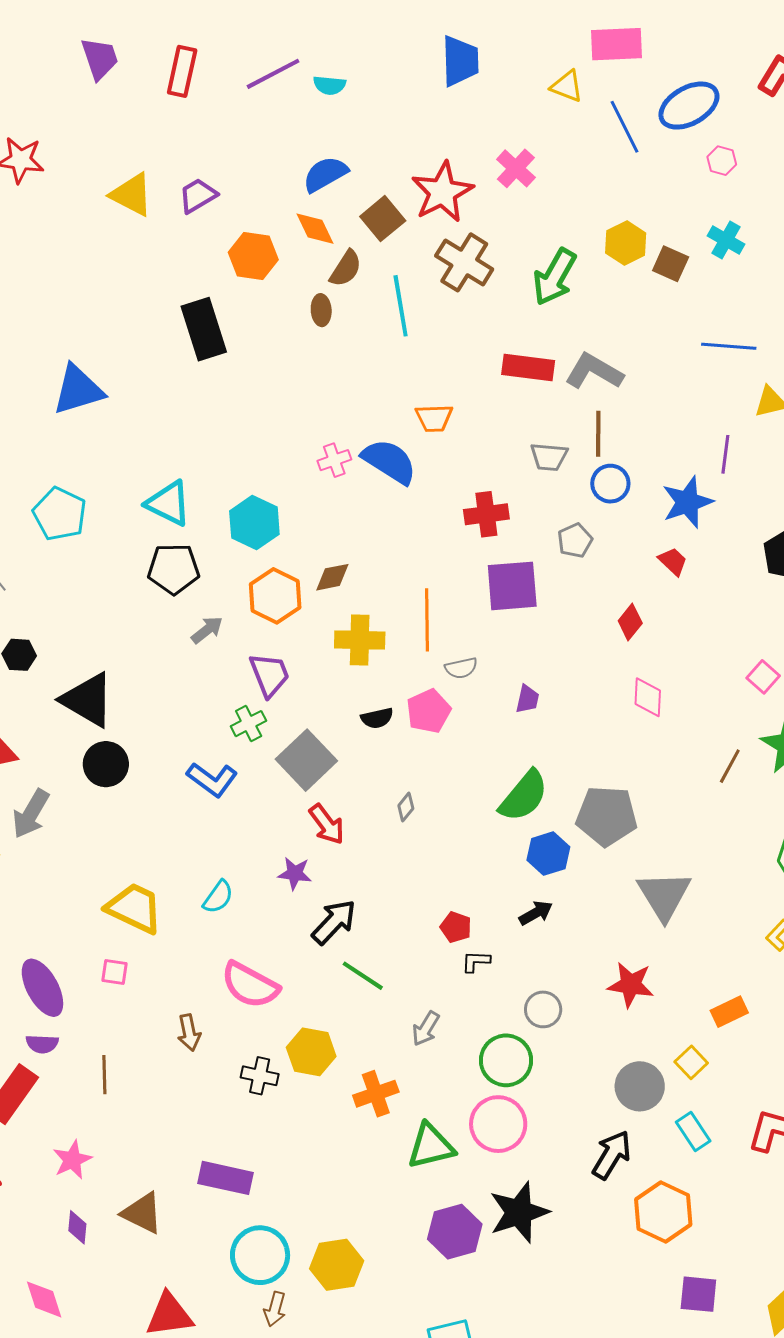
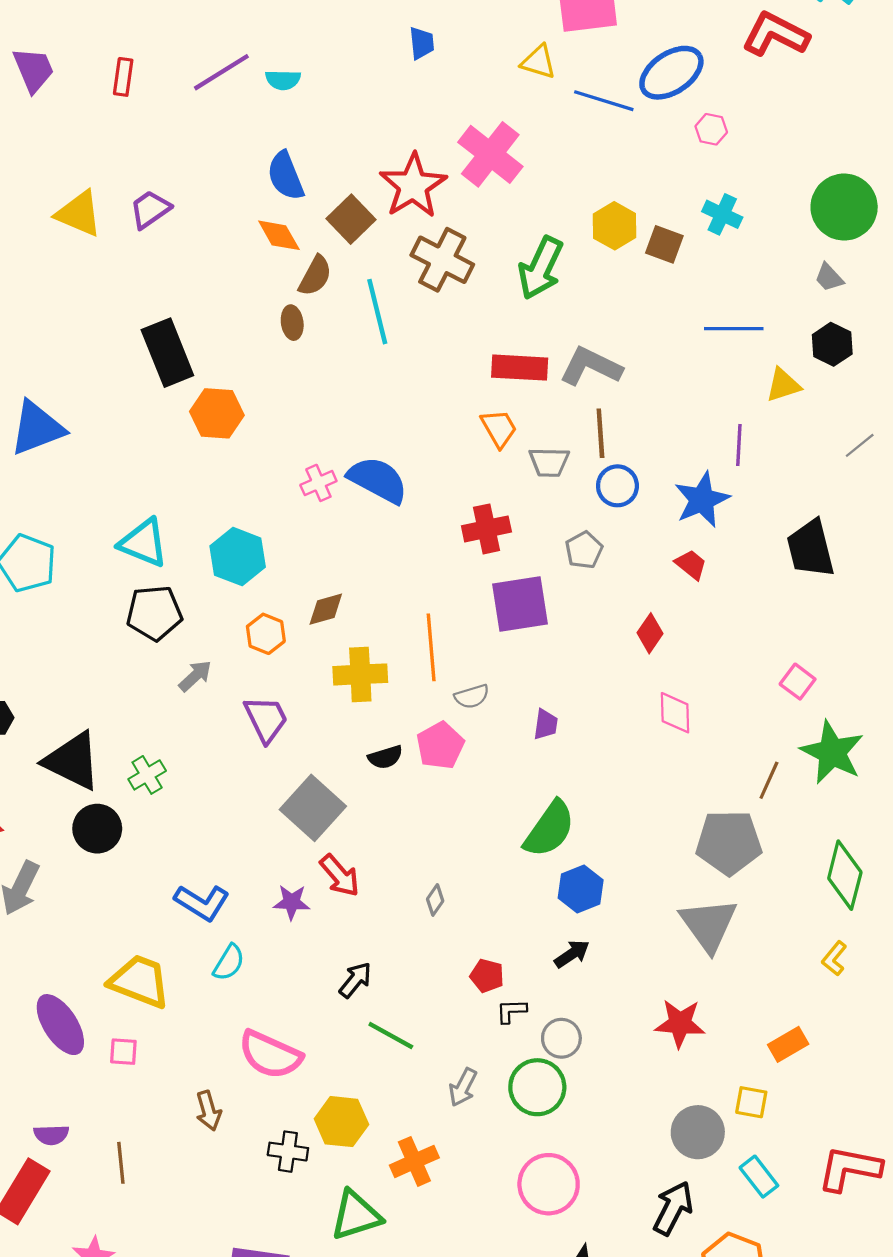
blue trapezoid: (460, 61) -> (422, 43), size x0.6
red rectangle: (182, 71) -> (123, 77), size x0.7
blue line: (625, 127) -> (604, 101), turned -42
pink cross: (516, 168) -> (490, 154), size x1.5
blue semicircle: (325, 174) -> (286, 176), turned -78
orange hexagon: (253, 256) -> (217, 413), moved
orange trapezoid: (434, 418) -> (499, 428), moved, turned -114
orange hexagon: (275, 596) -> (266, 634), size x0.7
green cross: (249, 724) -> (147, 775), moved
blue L-shape: (212, 779) -> (202, 903), moved
gray diamond: (406, 807) -> (435, 900), moved
gray pentagon: (607, 816) -> (729, 842), moved
purple star: (295, 874) -> (292, 902), moved
black arrow: (334, 922) -> (355, 980), size x0.7
purple ellipse: (42, 988) -> (60, 1025), moved
gray circle: (543, 1009) -> (561, 1038), moved
green circle: (506, 1060) -> (537, 1087), moved
yellow square: (691, 1062) -> (751, 1102), turned -32
green triangle: (431, 1146) -> (356, 1215), moved

